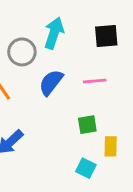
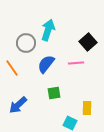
black square: (106, 36) -> (88, 42), moved, turned -36
green square: (87, 125) -> (54, 93), moved

